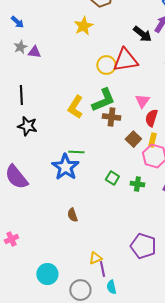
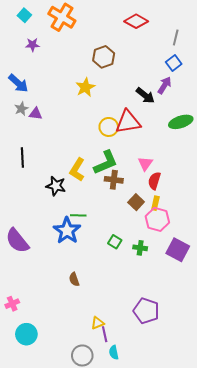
blue arrow: (17, 22) -> (18, 83), size x1.5
black star: (27, 126) -> (56, 186), moved
cyan circle: (47, 274) -> (26, 334), moved

